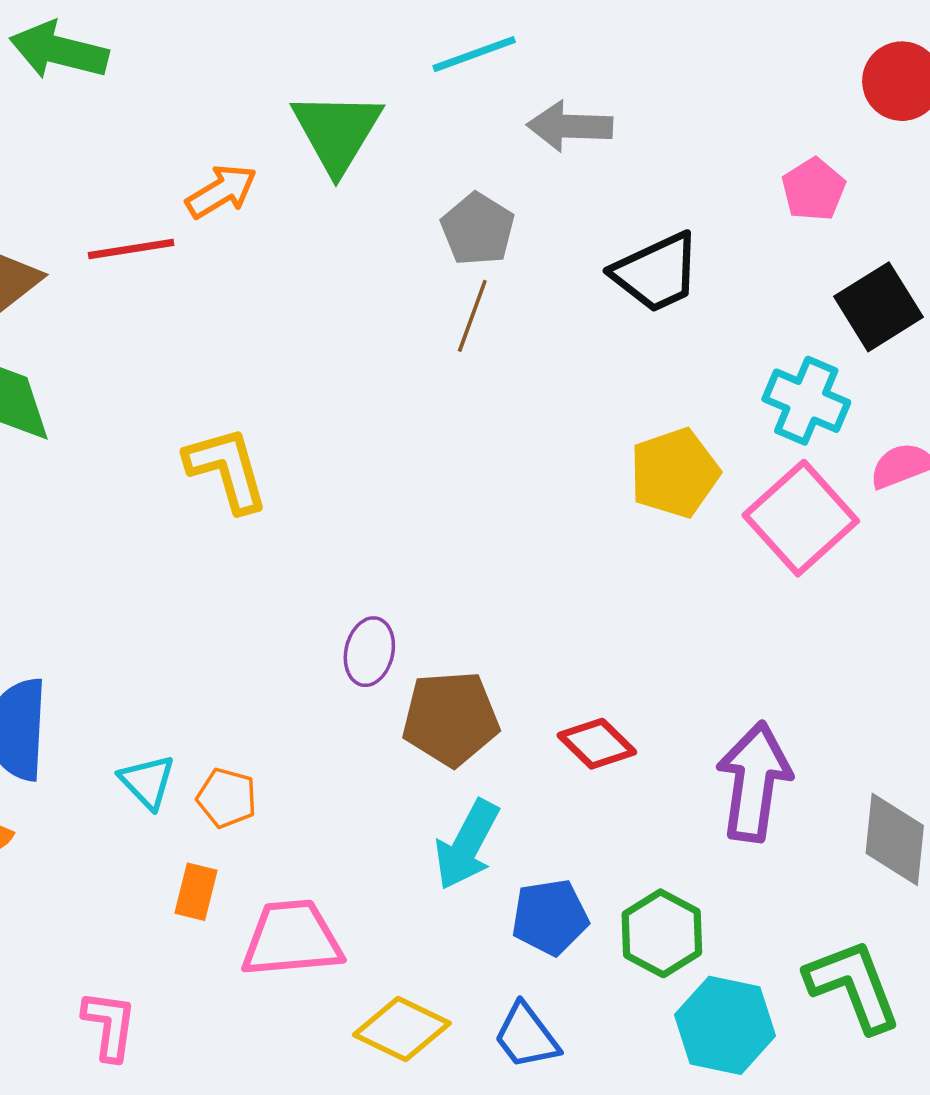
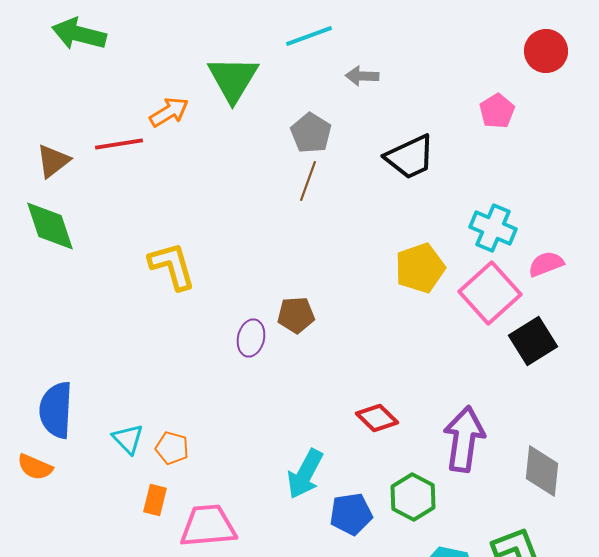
gray arrow: (570, 126) -> (362, 76), size x0.7
black square: (878, 307) -> (533, 341), moved
purple ellipse: (369, 652) -> (251, 338), moved
brown pentagon: (451, 718) -> (296, 315), moved, size x0.7
green hexagon: (662, 933) -> (413, 497), moved

